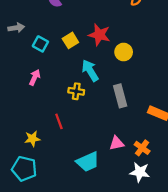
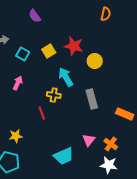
red line: (59, 121) -> (42, 113), moved
pink triangle: (117, 143) -> (89, 140), turned -40

